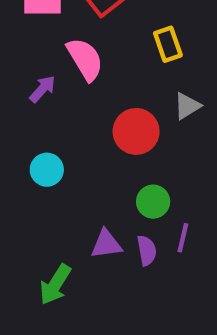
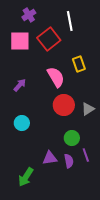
pink semicircle: (85, 59) -> (56, 77), moved
gray triangle: (187, 106) -> (88, 109), moved
purple line: (183, 238) -> (86, 155), turned -32

